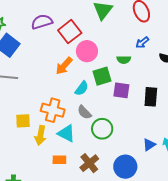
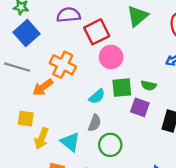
green semicircle: (124, 60) -> (149, 85), moved
orange arrow: (64, 66) -> (43, 87), moved
orange cross: (53, 110) -> (63, 65), moved
gray semicircle: (84, 112) -> (95, 123), turned -126

